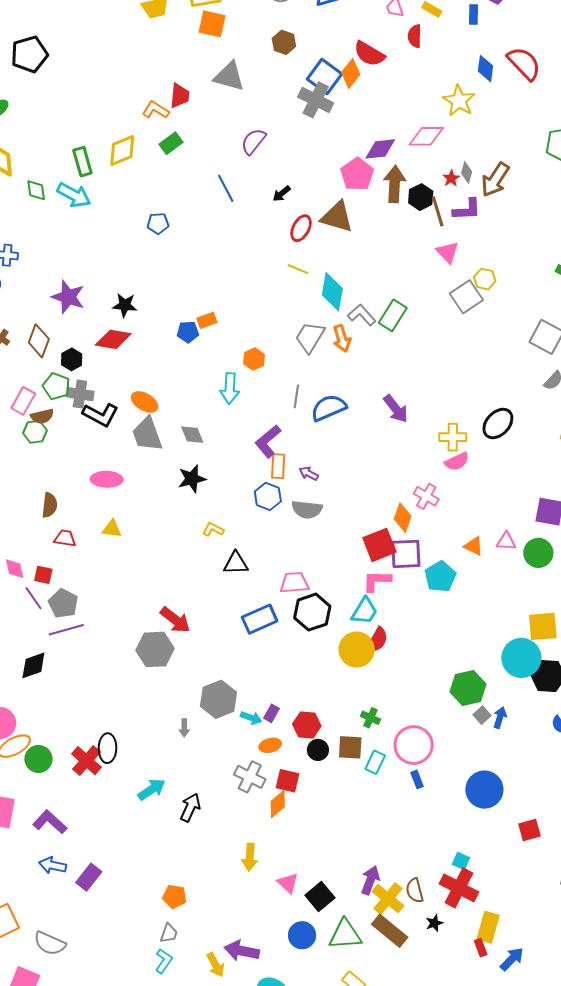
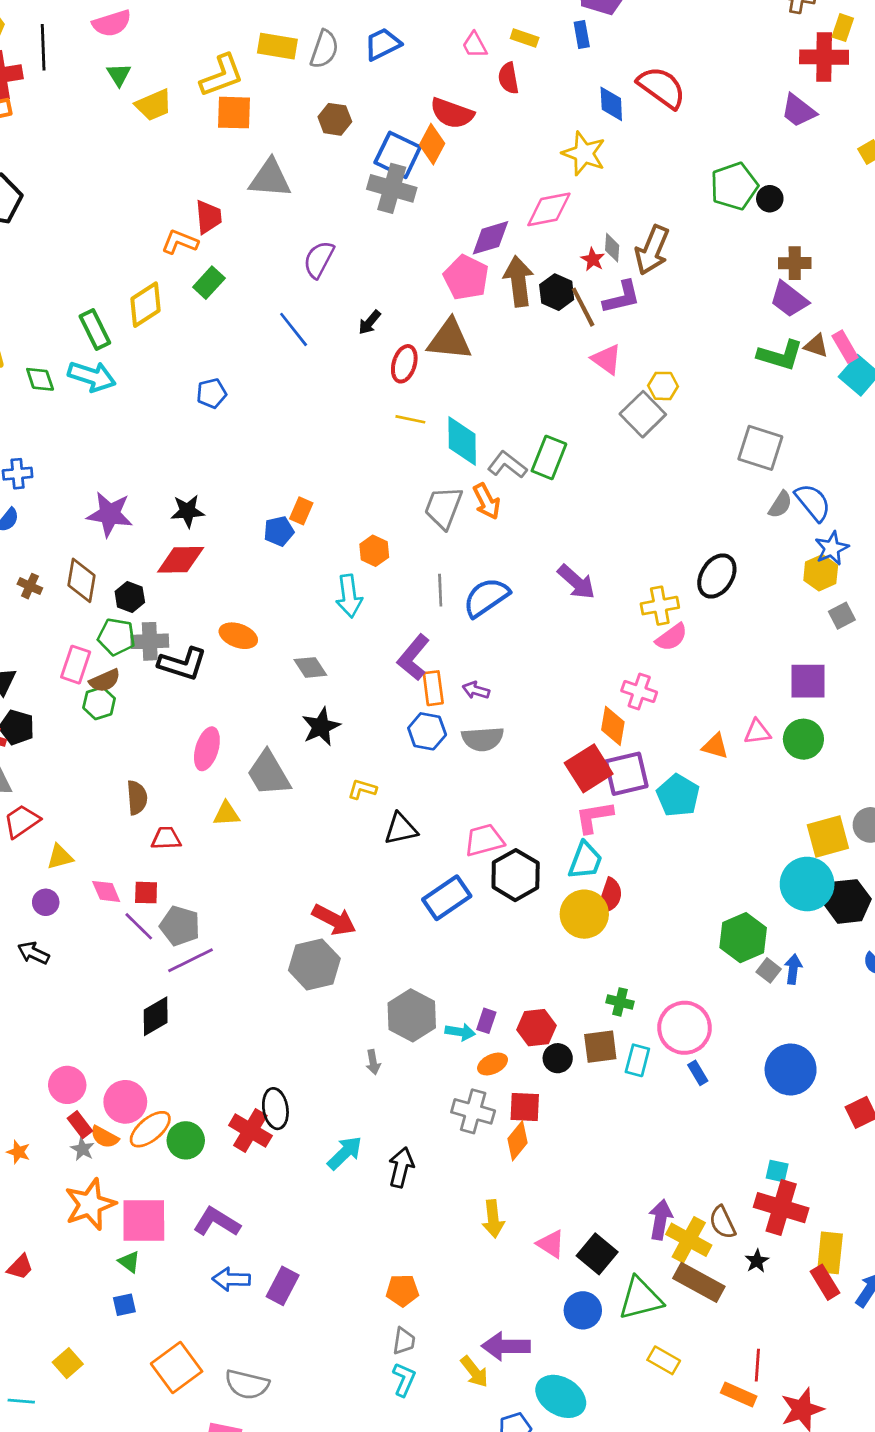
orange rectangle: (207, 320) -> (301, 511), turned -36
gray trapezoid: (147, 434) -> (269, 774), moved
pink ellipse: (107, 479) -> (207, 749), turned -64
red rectangle: (481, 948) -> (825, 1282), size x1.4

